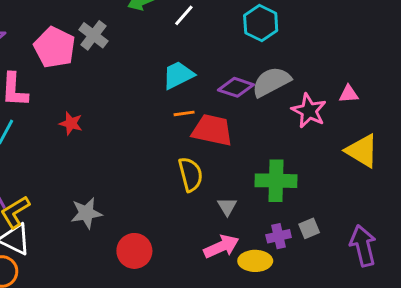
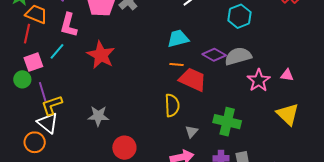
red star: (71, 123) -> (101, 55), size x1.8

